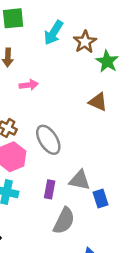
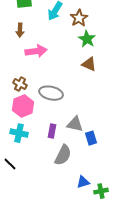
green star: (107, 61) -> (87, 39), moved
pink arrow: (29, 85) -> (36, 51), size x1.5
gray ellipse: (48, 140) -> (51, 93), turned -45

